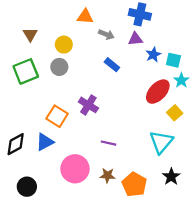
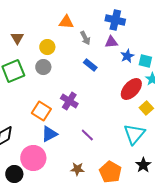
gray arrow: (106, 34) -> (85, 38), turned 40
blue triangle: (45, 142) -> (49, 134), moved
purple line: (109, 143) -> (87, 135), turned 32
pink circle: (75, 169) -> (33, 158), moved
brown star: (107, 175) -> (77, 169), moved

